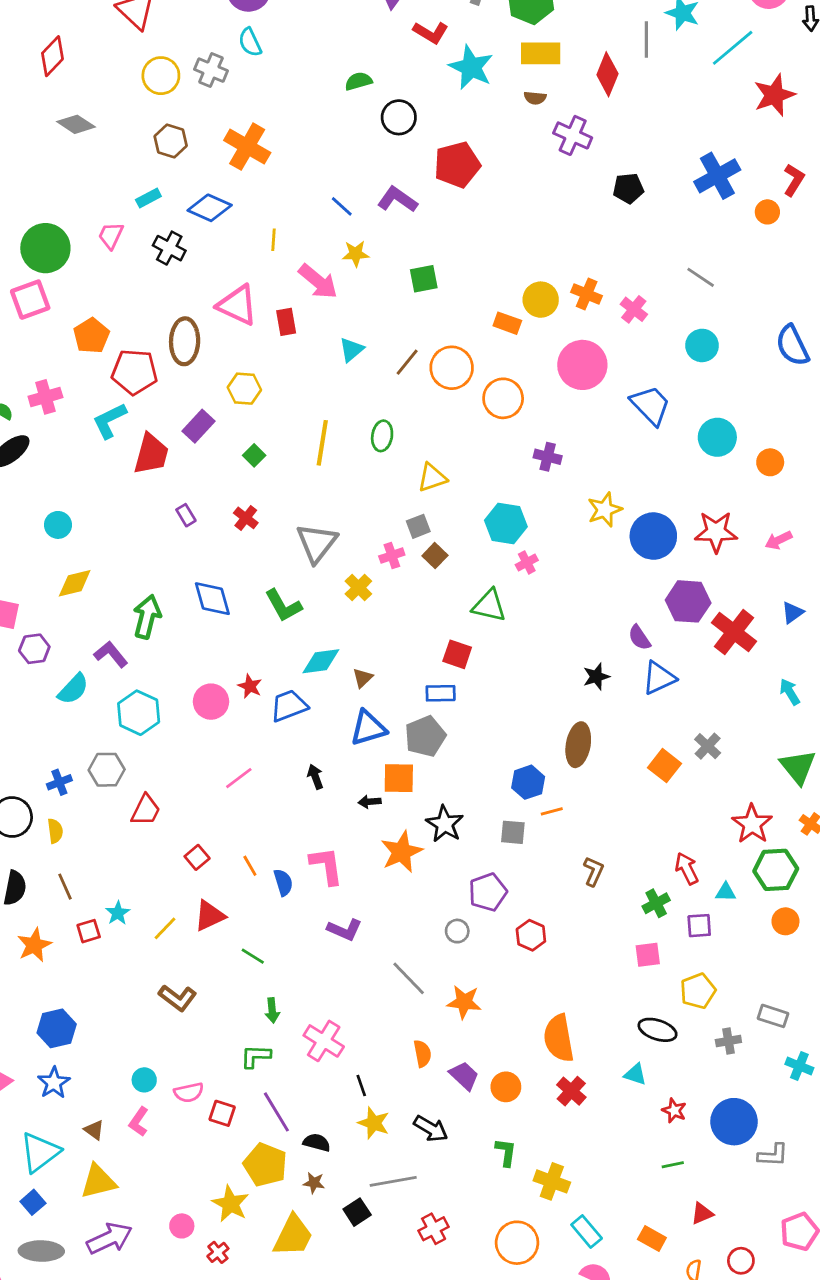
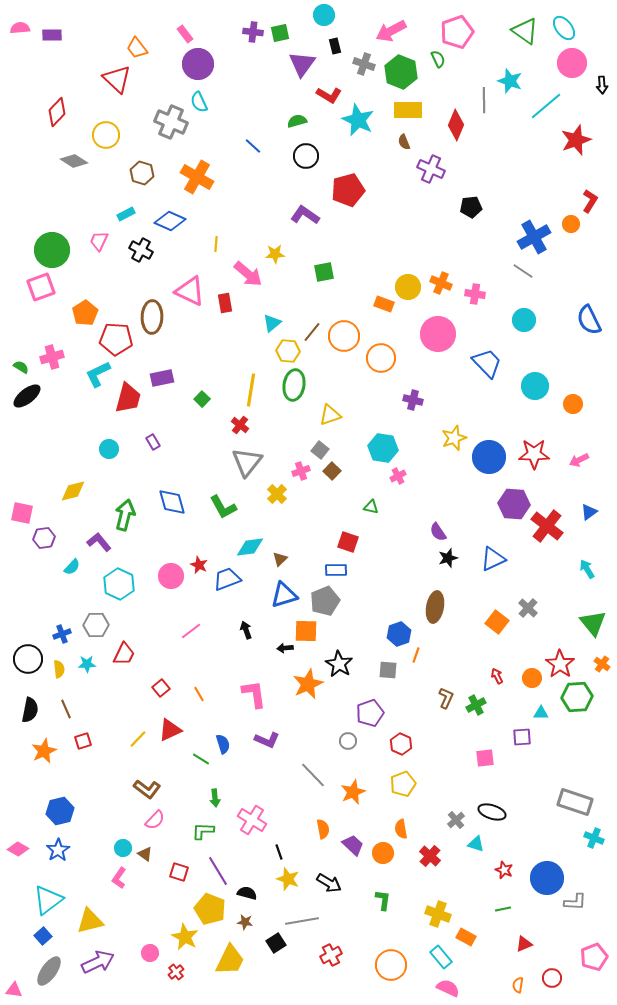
gray cross: (211, 70) -> (171, 122), size x1.4
yellow circle: (161, 76) -> (106, 135), moved
green semicircle: (358, 81) -> (297, 121), moved
brown semicircle: (535, 98) -> (404, 142), turned 63
blue cross: (717, 176) -> (534, 237), moved
blue line: (342, 206) -> (253, 146), moved
pink cross: (634, 309) -> (475, 294), turned -30
yellow hexagon: (244, 389) -> (288, 351), moved
purple rectangle: (198, 426) -> (162, 378), turned 35
green ellipse: (382, 436) -> (294, 385), size x1.4
red cross: (246, 518) -> (240, 425), moved
cyan circle: (58, 525) -> (109, 449), moved
gray square: (418, 526) -> (320, 450), turned -30
green triangle: (489, 606) -> (371, 507), size x0.6
purple semicircle: (639, 638) -> (438, 532), moved
cyan semicircle: (73, 689) -> (72, 567), size x0.7
orange line: (552, 811) -> (416, 655), turned -56
red arrow: (687, 868) -> (497, 676), moved, size x0.7
blue semicircle: (283, 882) -> (223, 744), moved
green cross: (656, 903) -> (476, 705), moved
cyan star: (118, 913) -> (87, 664), moved, turned 30
orange circle: (785, 921) -> (532, 678), moved
yellow pentagon: (698, 991) -> (403, 784), moved
orange star: (464, 1002) -> (353, 792), turned -30
gray rectangle: (773, 1016) -> (575, 802), size x1.6
orange semicircle: (559, 1038) -> (401, 829), moved, size x0.6
gray cross: (728, 1041) -> (456, 820), moved, turned -30
pink semicircle: (189, 1092) -> (155, 820), moved, turned -35
brown triangle: (94, 1130) -> (145, 854), moved
yellow cross: (552, 1181) -> (438, 914), moved
orange rectangle: (652, 1238) -> (466, 937), moved
gray ellipse: (41, 1251) -> (49, 971), turned -56

